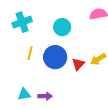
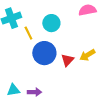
yellow line: (30, 53) -> (28, 33), moved, turned -40

